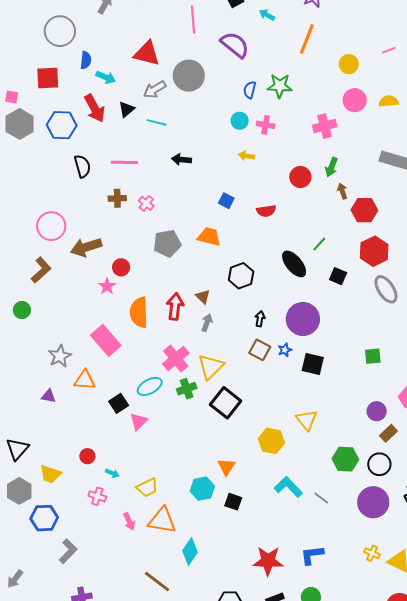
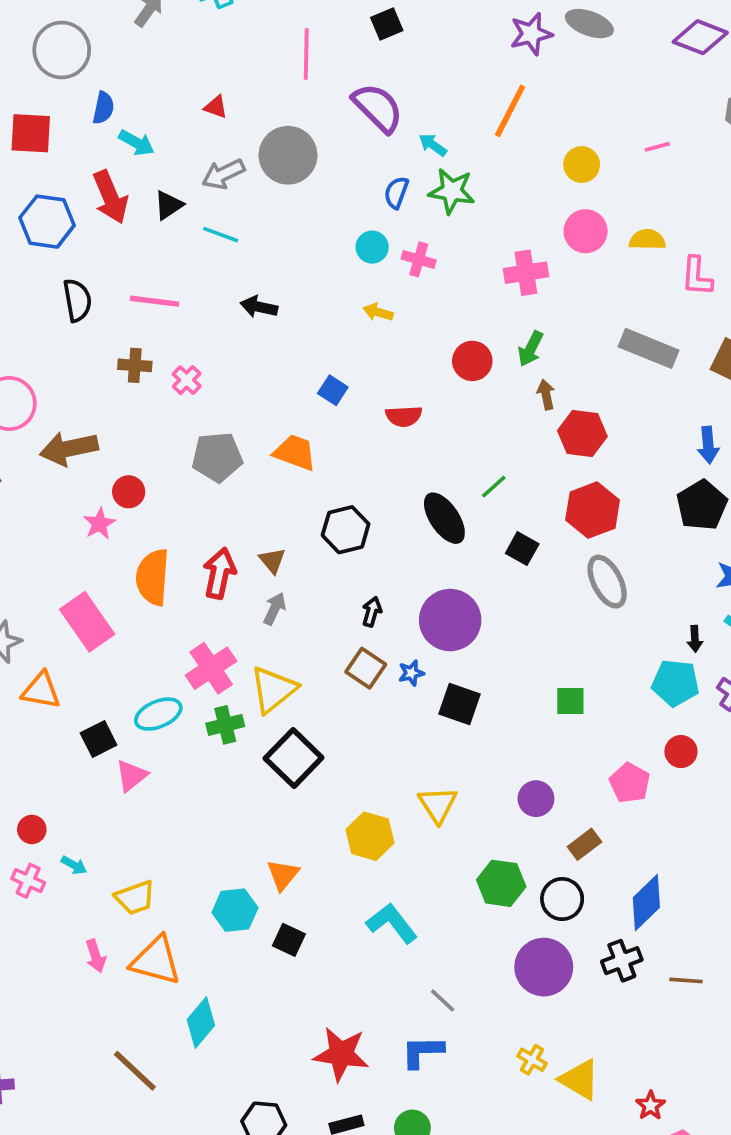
cyan arrow: (267, 15) -> (433, 145), moved
red triangle: (147, 53) -> (216, 107), size x0.5
purple circle: (377, 411) -> (536, 799), moved
pink cross: (97, 496) -> (28, 881), moved
gray line: (321, 498) -> (443, 1000), moved

